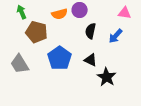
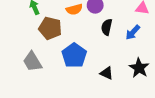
black triangle: (91, 60) -> (107, 73), moved
black star: (107, 77) -> (139, 68), moved

